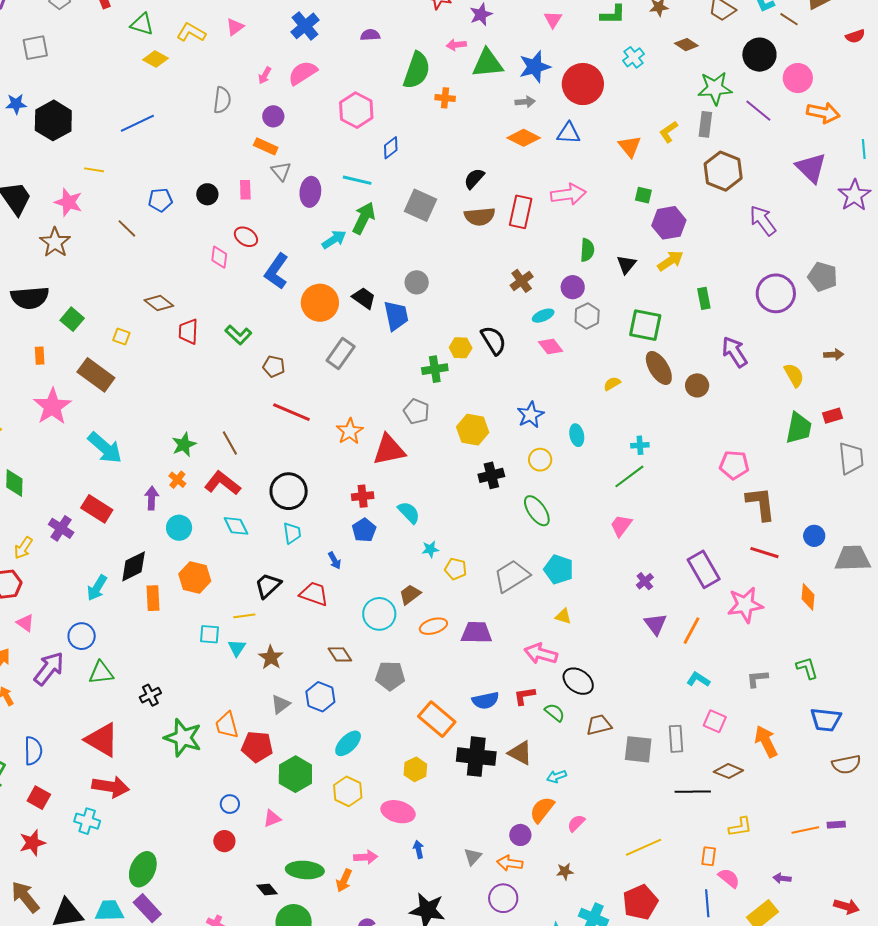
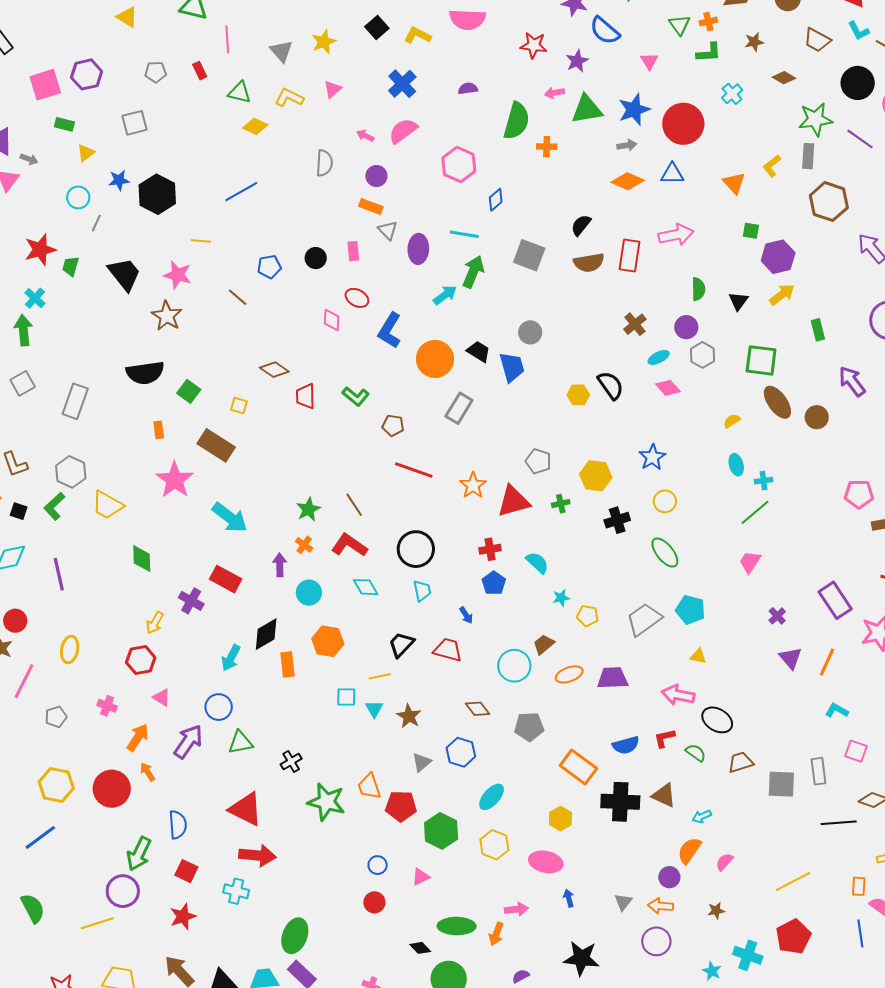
pink arrow: (265, 75) -> (365, 136), turned 90
green cross: (435, 369) -> (561, 504), moved, size x0.7
cyan ellipse: (577, 435) -> (736, 465), moved

